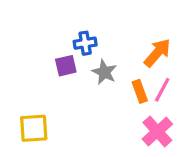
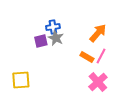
gray star: (104, 72) -> (56, 38), moved
orange rectangle: (140, 91) -> (87, 57), turned -40

